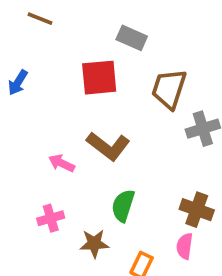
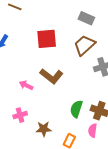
gray rectangle: (132, 38) -> (86, 18), moved
brown trapezoid: (169, 89) -> (84, 45), turned 30
green semicircle: (123, 206) -> (76, 109), moved

